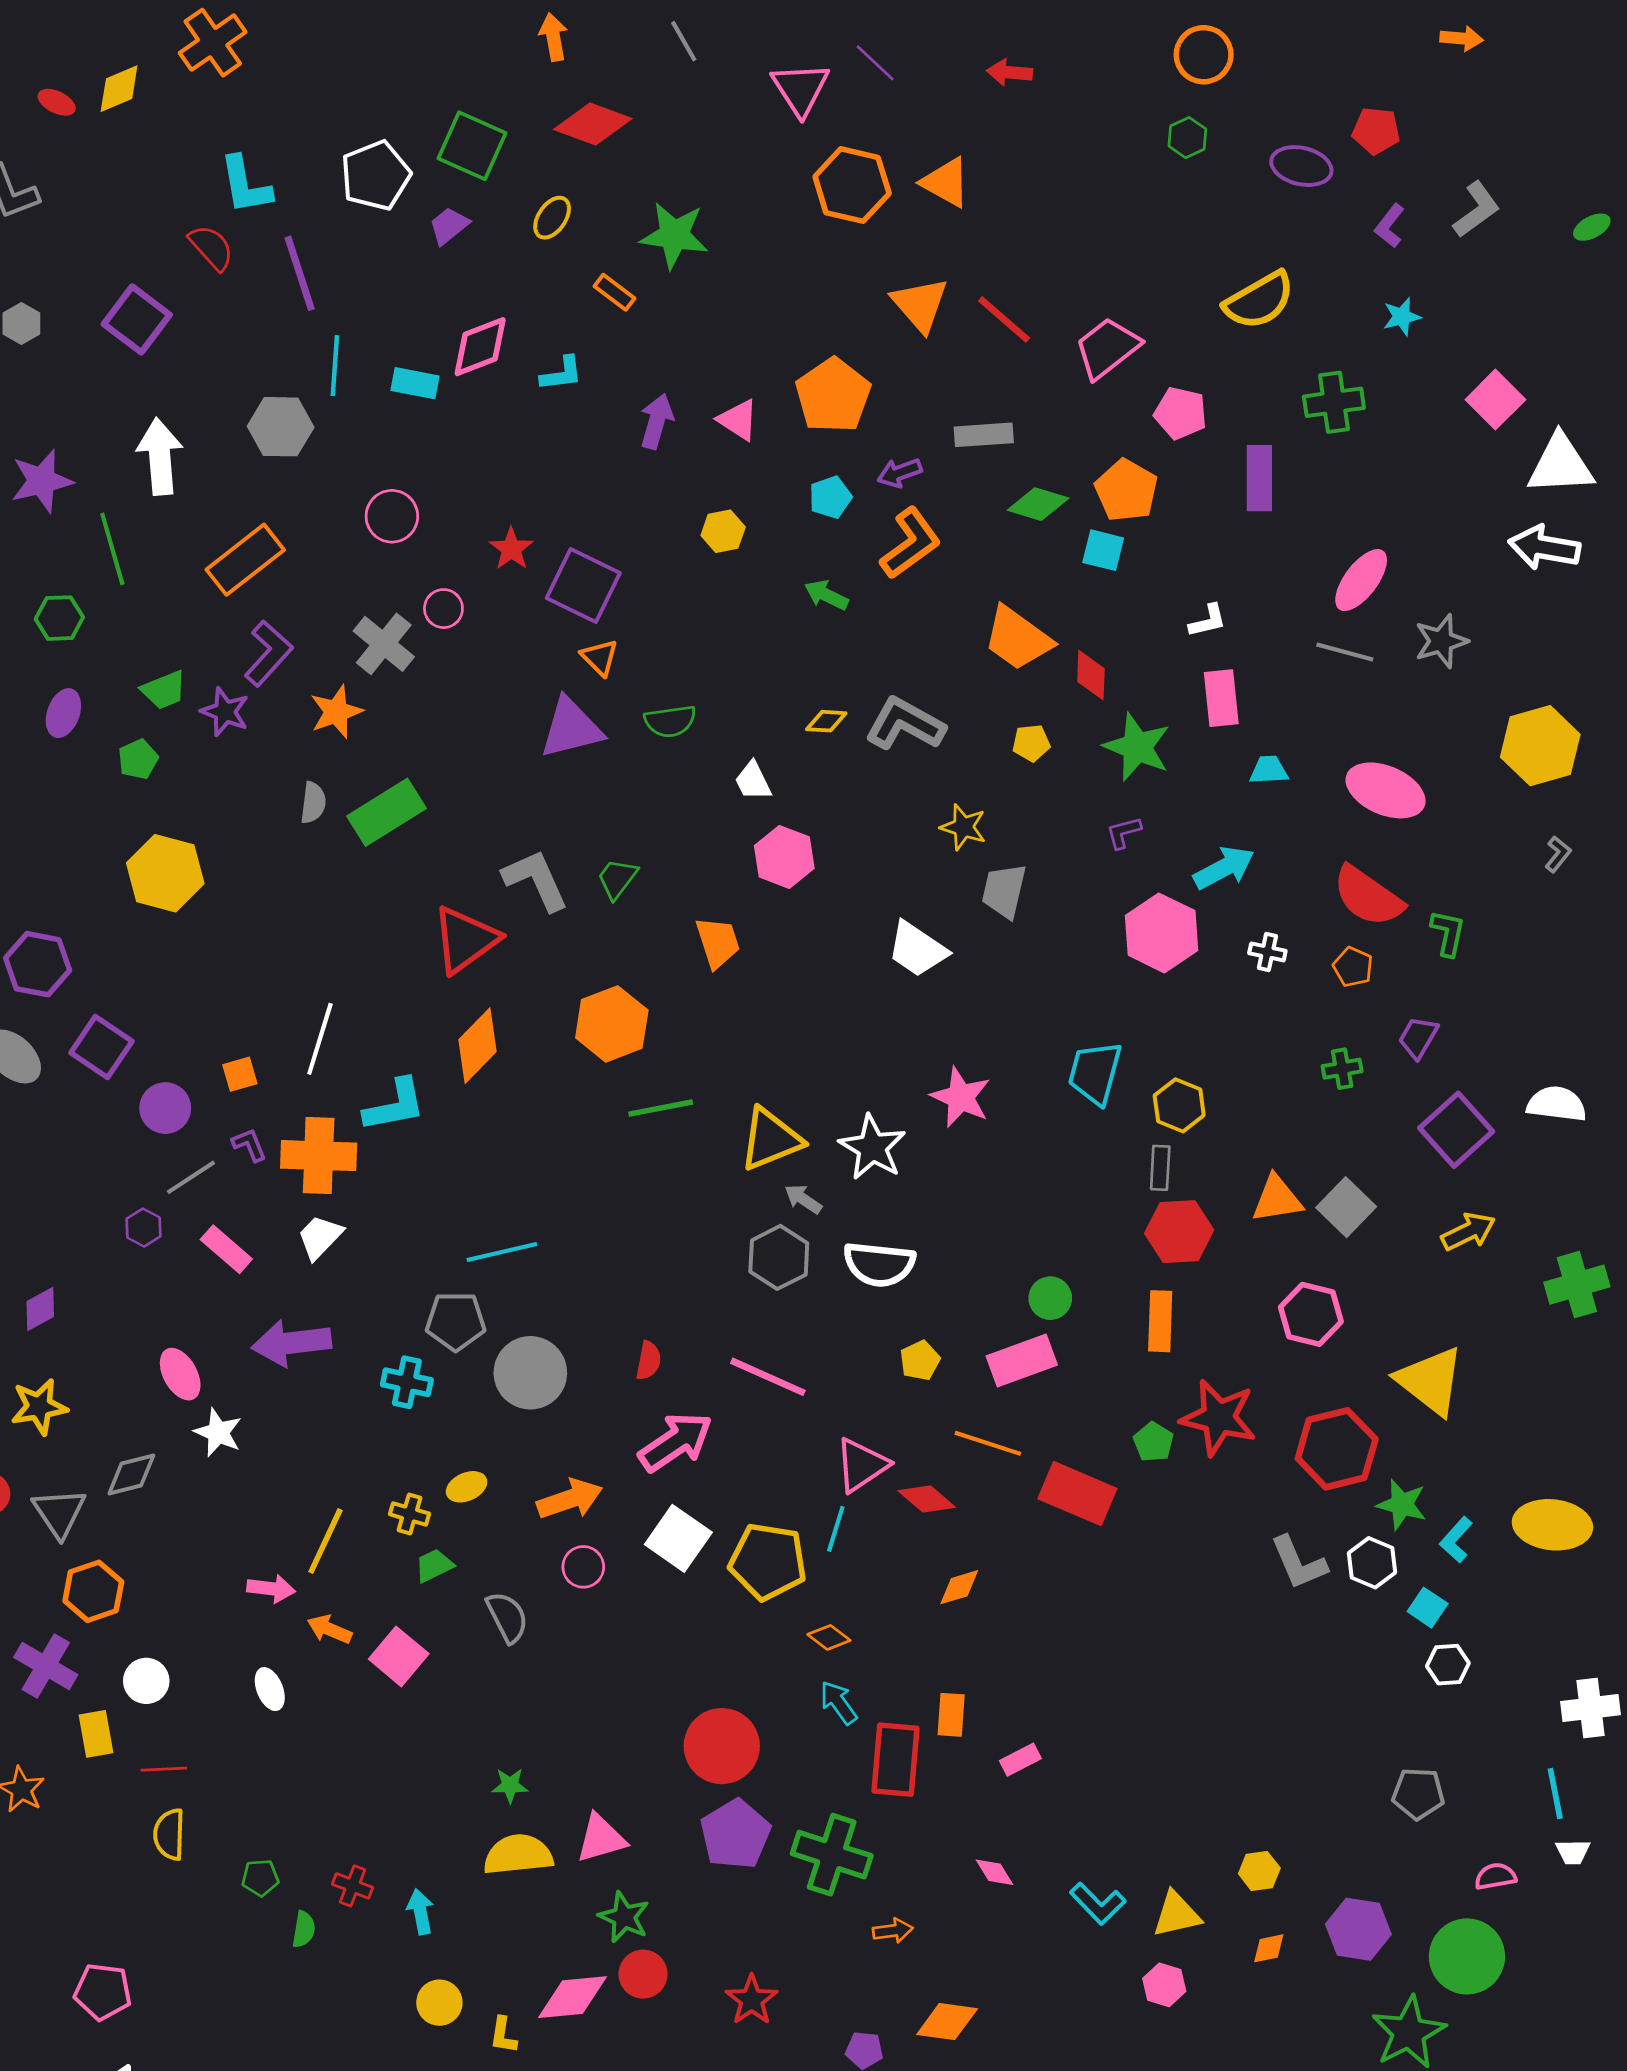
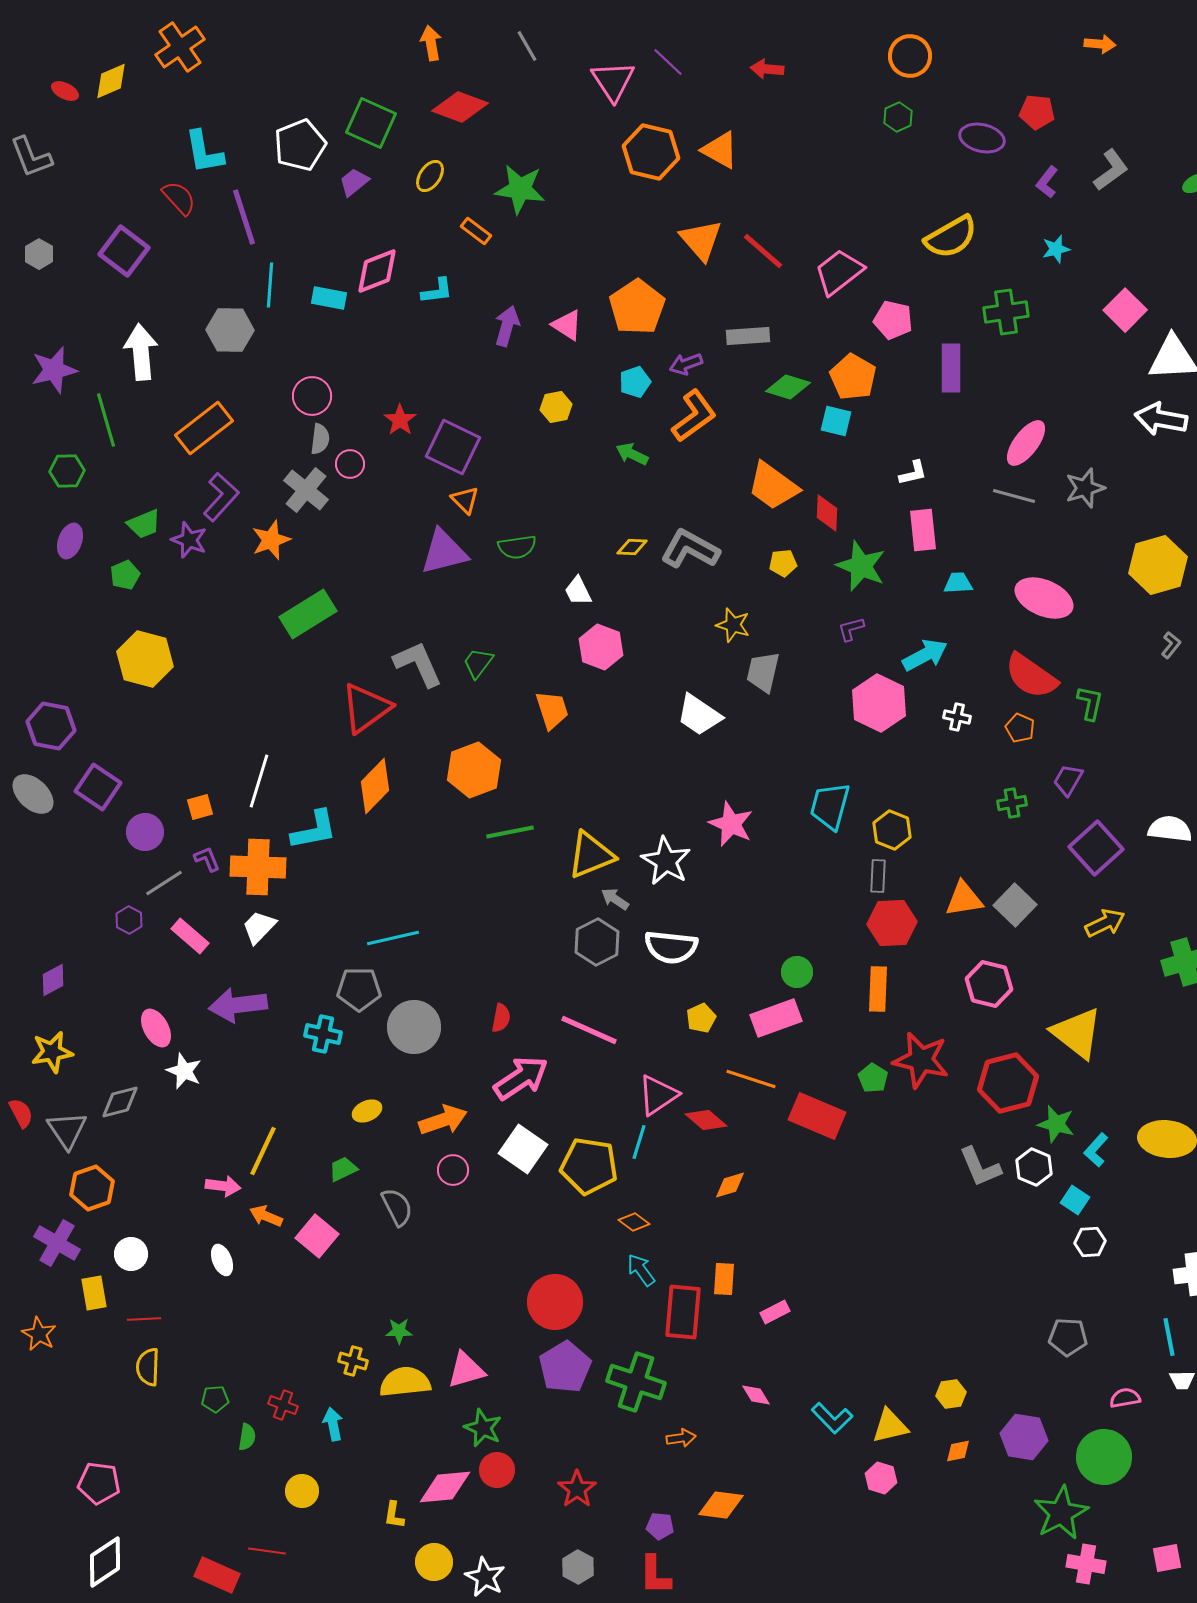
gray semicircle: (313, 803) -> (320, 439), moved
yellow cross: (410, 1514) -> (353, 1361), moved
yellow circle: (439, 2003) -> (302, 1491), moved

